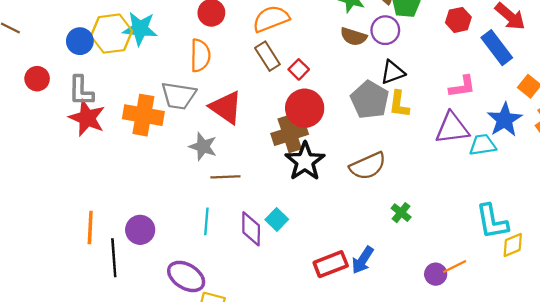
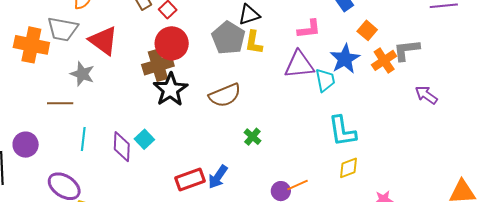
cyan trapezoid: (483, 145) -> (325, 80), turned 85
brown line: (225, 177) -> (60, 103), moved
cyan L-shape: (492, 221) -> (342, 131), moved

